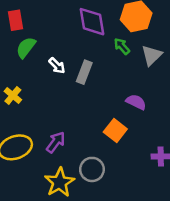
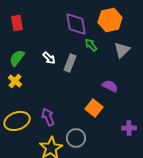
green arrow: (122, 46) -> (91, 45), moved
green semicircle: (26, 48) -> (17, 58), moved
purple arrow: (56, 142) -> (48, 117), turned -60

